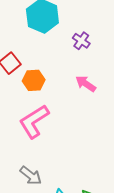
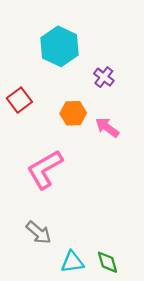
orange hexagon: (34, 80) -> (73, 113), moved

